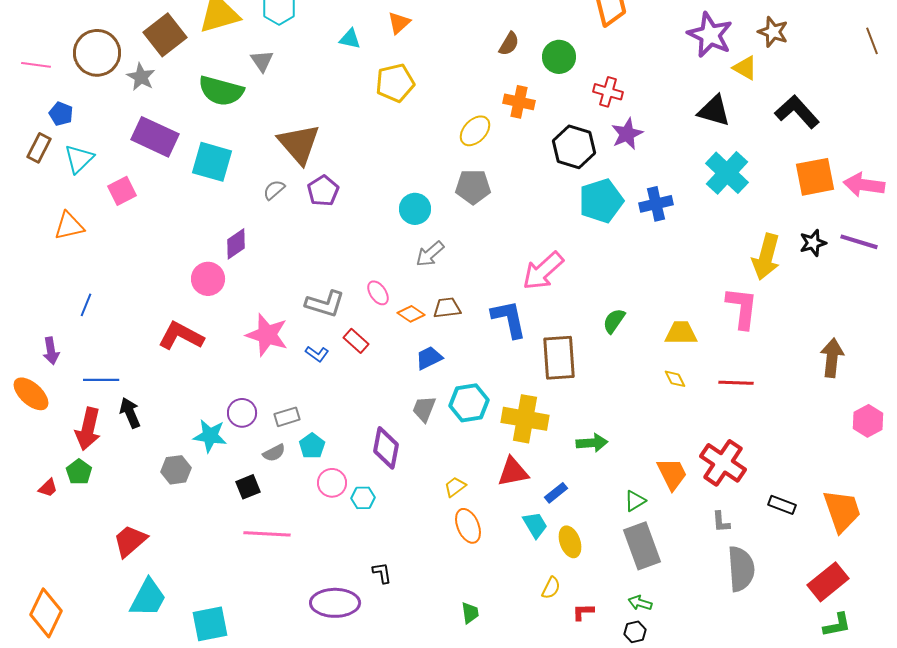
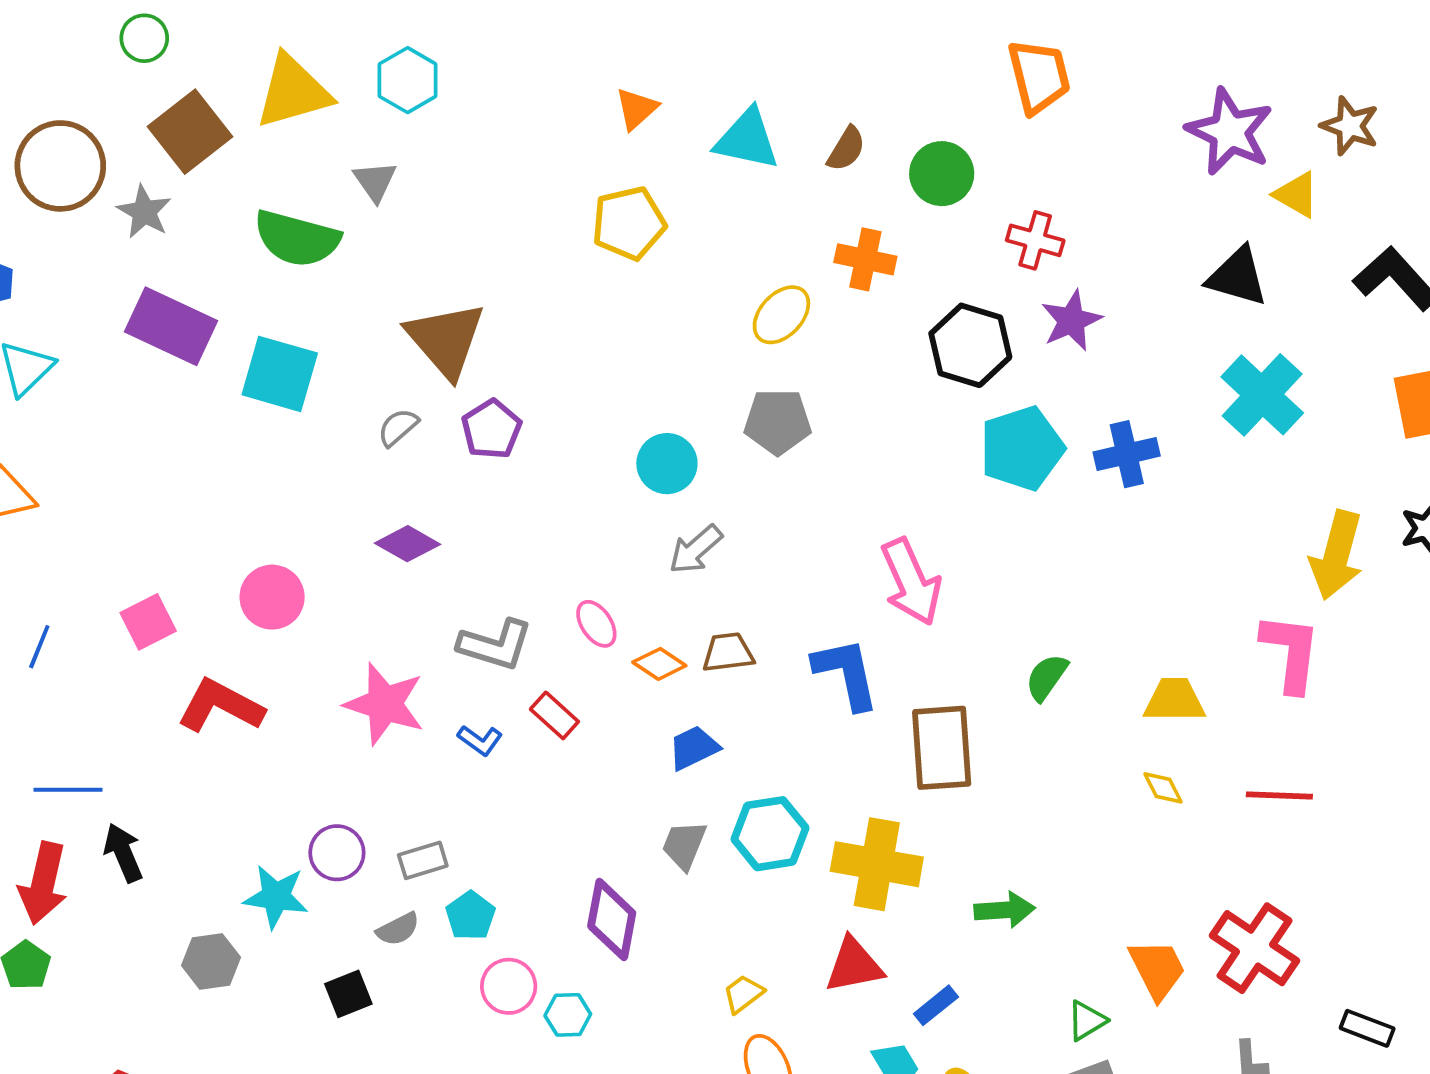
cyan triangle: (350, 39) -> (747, 139), moved, size x1.6
pink square: (122, 191) -> (148, 622), moved
purple diamond: (236, 244) -> (408, 544), moved, turned 64
pink arrow: (543, 271) -> (911, 582), turned -72

